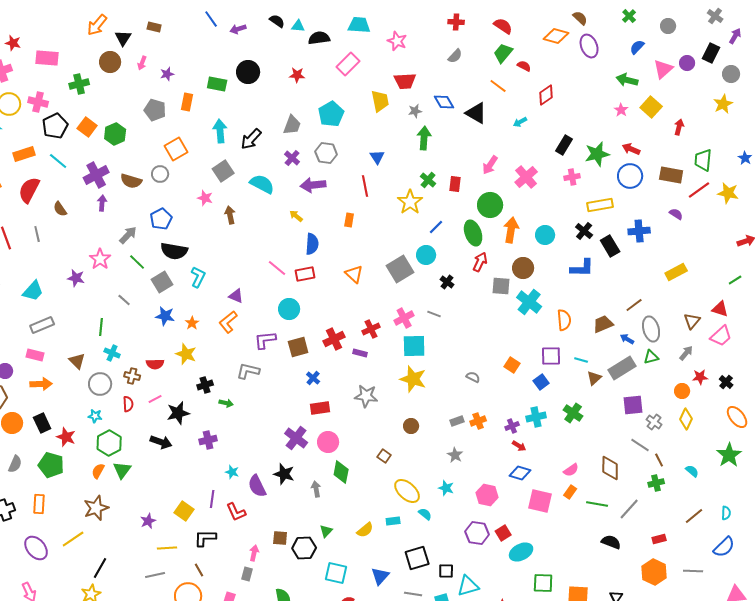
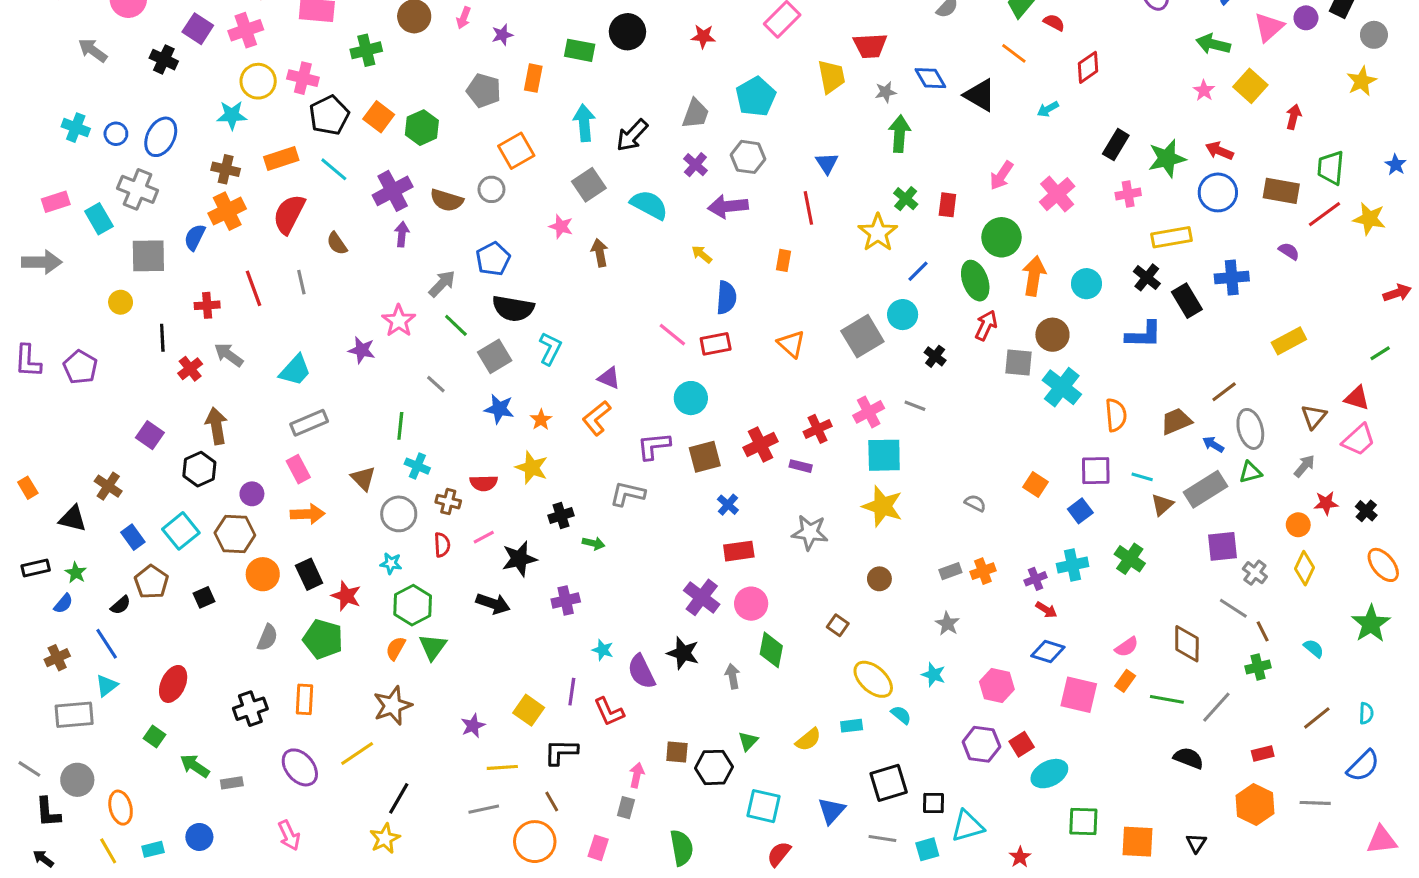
pink rectangle: (35, 355) -> (298, 469), turned 48

